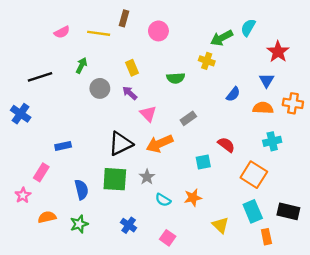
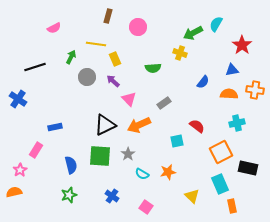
yellow line: (99, 33) -> (96, 44), moved
blue triangle: (266, 80) -> (232, 70), turned 48
orange square: (254, 175) -> (221, 152), turned 30
black rectangle: (288, 211) -> (248, 168), moved
orange semicircle: (47, 217) -> (14, 192), moved

